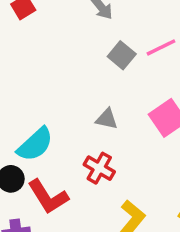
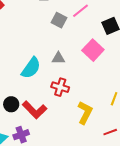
cyan semicircle: (35, 144) -> (31, 68), moved

